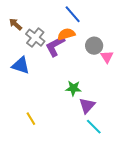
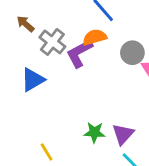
blue triangle: (21, 65) -> (33, 80), turned -48
green star: (73, 88) -> (94, 132), moved

